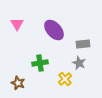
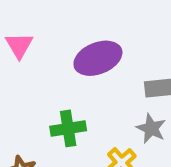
purple ellipse: (54, 30) -> (98, 58), turned -70

